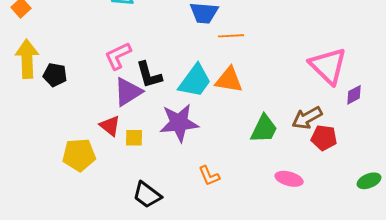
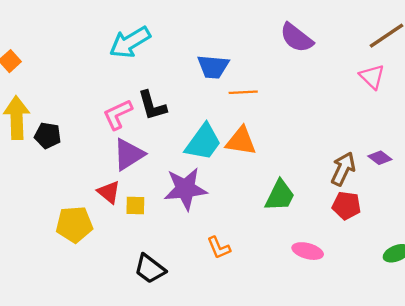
pink triangle: (328, 66) -> (372, 77), moved, size x0.6
black L-shape: (149, 75) -> (152, 106), moved
purple diamond: (354, 95) -> (380, 158), turned 65
brown arrow: (307, 118) -> (343, 169), moved, turned 144

